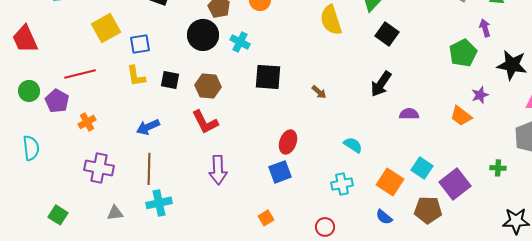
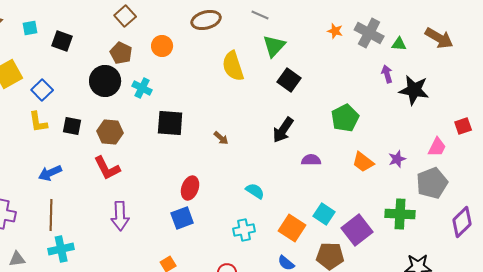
blue square: (140, 44) -> (42, 90), turned -35
green pentagon: (463, 53) -> (345, 118), moved
black star: (512, 65) -> (414, 90), moved
purple star: (480, 95) -> (397, 159), moved
green cross: (498, 168) -> (400, 214), size x1.8

